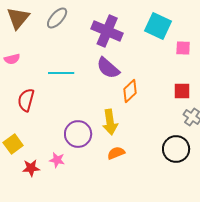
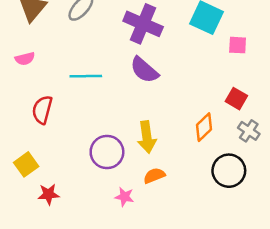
orange diamond: (130, 91) -> (204, 127), moved
red square: (182, 91) -> (236, 99), turned 30
pink star: (57, 160) -> (124, 197), moved

